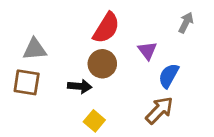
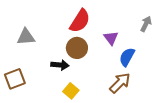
gray arrow: (186, 23) -> (146, 24), moved
brown square: (27, 82) -> (15, 79), moved, turned -30

